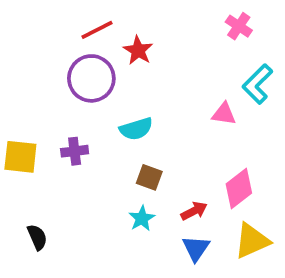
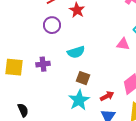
purple circle: (91, 78) -> (52, 25), size x0.7
cyan star: (142, 218) -> (79, 100), size x1.5

